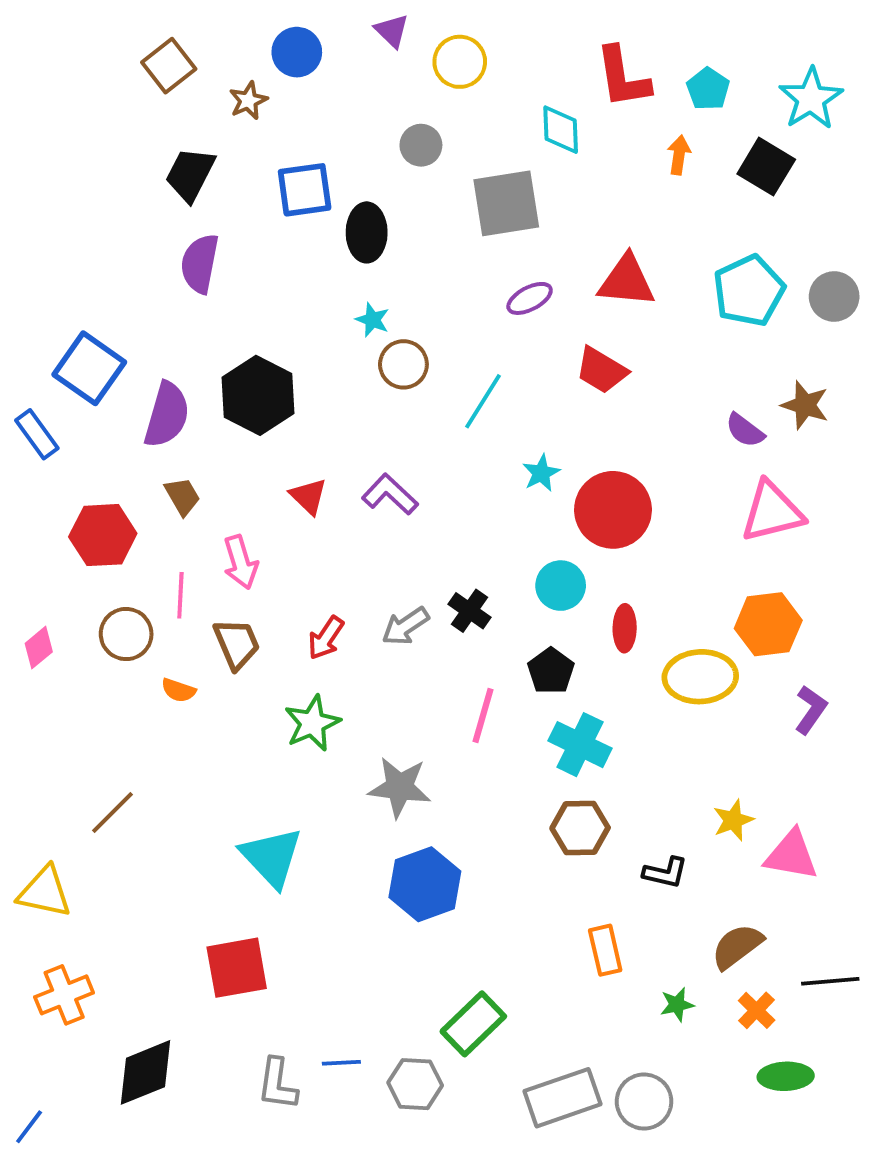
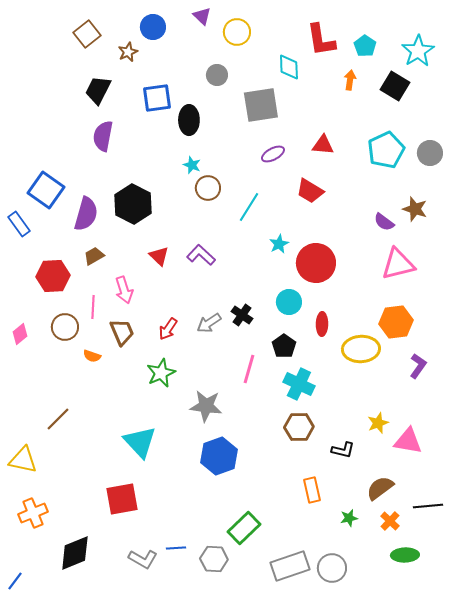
red triangle: (627, 281) -> (323, 145), size x0.7
brown trapezoid: (182, 496) -> (94, 256), turned -90
gray L-shape: (277, 1084) -> (143, 559), turned -68

